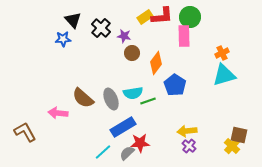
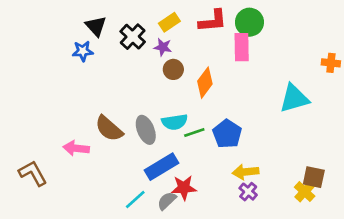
yellow rectangle: (145, 17) -> (169, 22), moved
orange cross: (222, 53) -> (331, 63), moved, turned 32
blue pentagon: (175, 85) -> (227, 134), moved

